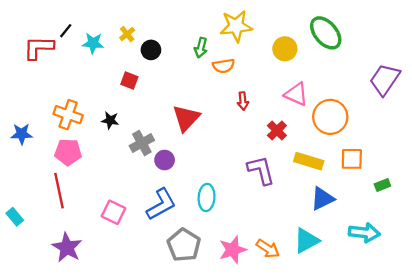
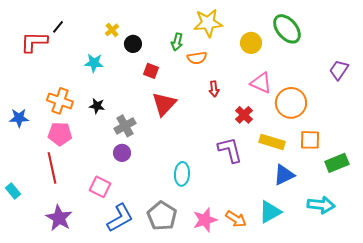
cyan star: (93, 43) -> (94, 63), moved
purple trapezoid: (385, 79) -> (339, 70), size x0.7
red square: (129, 81) -> (151, 71), moved
purple circle: (165, 160) -> (122, 153), moved
green rectangle: (382, 185) -> (337, 163), size x1.6
blue L-shape: (161, 204) -> (120, 218), moved

